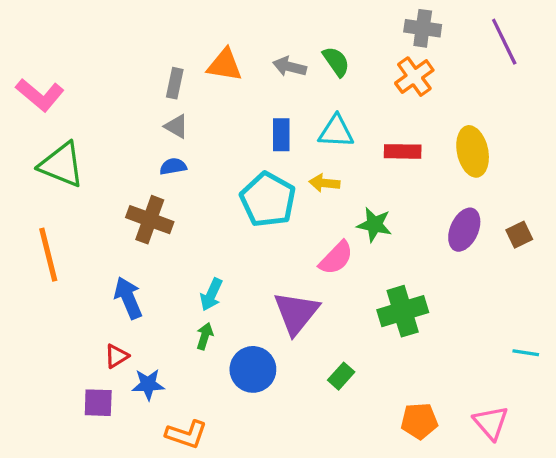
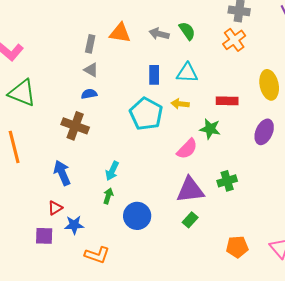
red rectangle: (403, 151) -> (227, 101), moved
green cross: (403, 311) -> (227, 181), size x0.7
purple triangle: (296, 313) -> (190, 190), moved, turned 44

